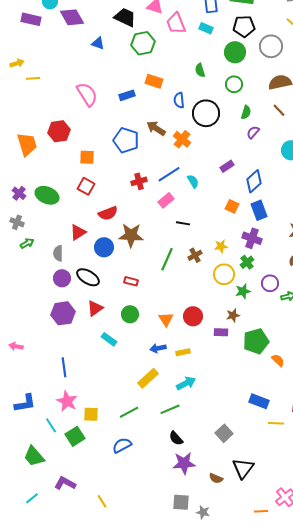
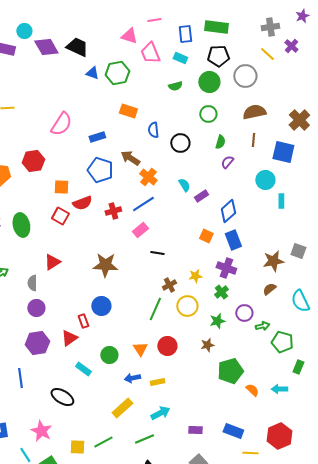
black trapezoid: (125, 17) -> (77, 47), moved
blue triangle: (98, 43) -> (92, 73), moved
green semicircle: (200, 70) -> (175, 86), moved, turned -88
pink semicircle: (87, 94) -> (61, 124), turned 65
blue rectangle: (127, 95) -> (97, 137), moved
brown line: (279, 110) -> (253, 140), turned 48
black circle: (206, 113) -> (180, 143), size x0.7
orange cross: (182, 139) -> (148, 177), moved
cyan semicircle: (193, 181) -> (184, 185), moved
green ellipse: (47, 195) -> (21, 225), turned 55
red semicircle: (108, 213) -> (82, 203), moved
blue circle: (104, 247) -> (101, 306), moved
green line: (167, 259) -> (155, 309), moved
yellow circle: (224, 274) -> (187, 306), moved
black ellipse: (88, 277) -> (62, 397), moved
red rectangle: (131, 281) -> (83, 321), moved, turned 56
green circle: (130, 314) -> (109, 355), moved
purple rectangle: (221, 332) -> (195, 430), moved
blue line: (64, 367) -> (20, 378), moved
yellow square: (91, 414) -> (77, 447), moved

